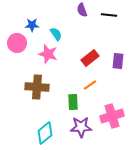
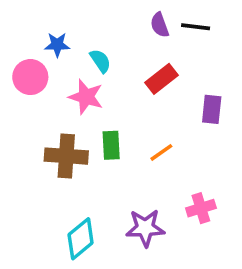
purple semicircle: (82, 10) -> (160, 25), moved
red rectangle: (90, 58) -> (161, 79), moved
green rectangle: (73, 102) -> (111, 145), moved
pink cross: (112, 116) -> (201, 208), size x0.7

